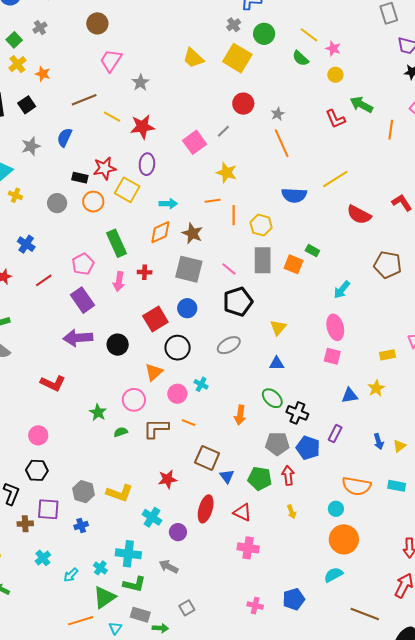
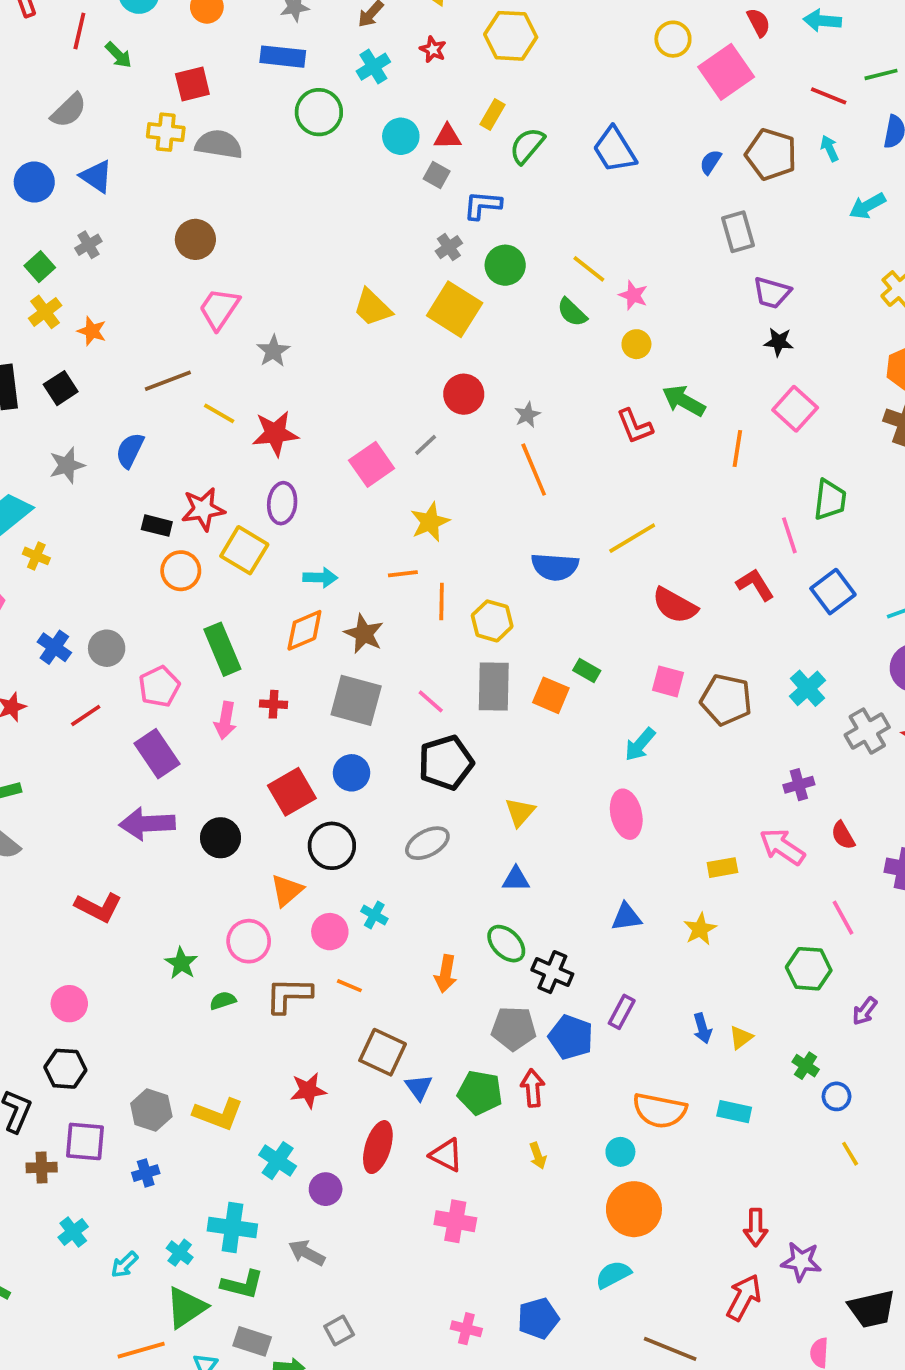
yellow star: (227, 173) -> (430, 522), turned 30
gray circle: (57, 203) -> (107, 648), moved
pink square: (332, 356) -> (668, 681), moved
blue triangle: (350, 395) -> (626, 917), moved

